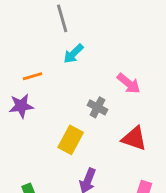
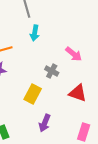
cyan arrow: (73, 54) -> (35, 33), turned -35

